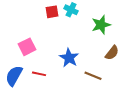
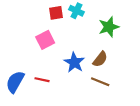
pink square: (27, 47) -> (45, 40), moved
brown semicircle: (112, 53) -> (100, 59), moved

